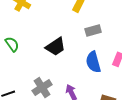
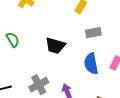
black trapezoid: (56, 47) -> (55, 46), turned 45

